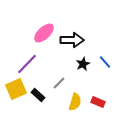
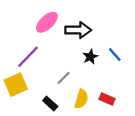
black rectangle: (38, 95) -> (50, 103), moved

